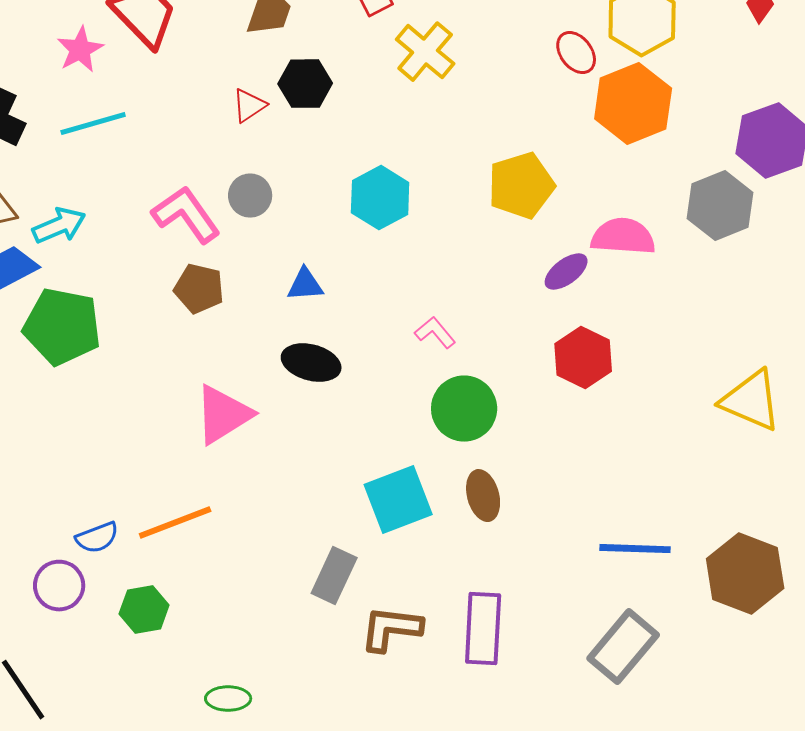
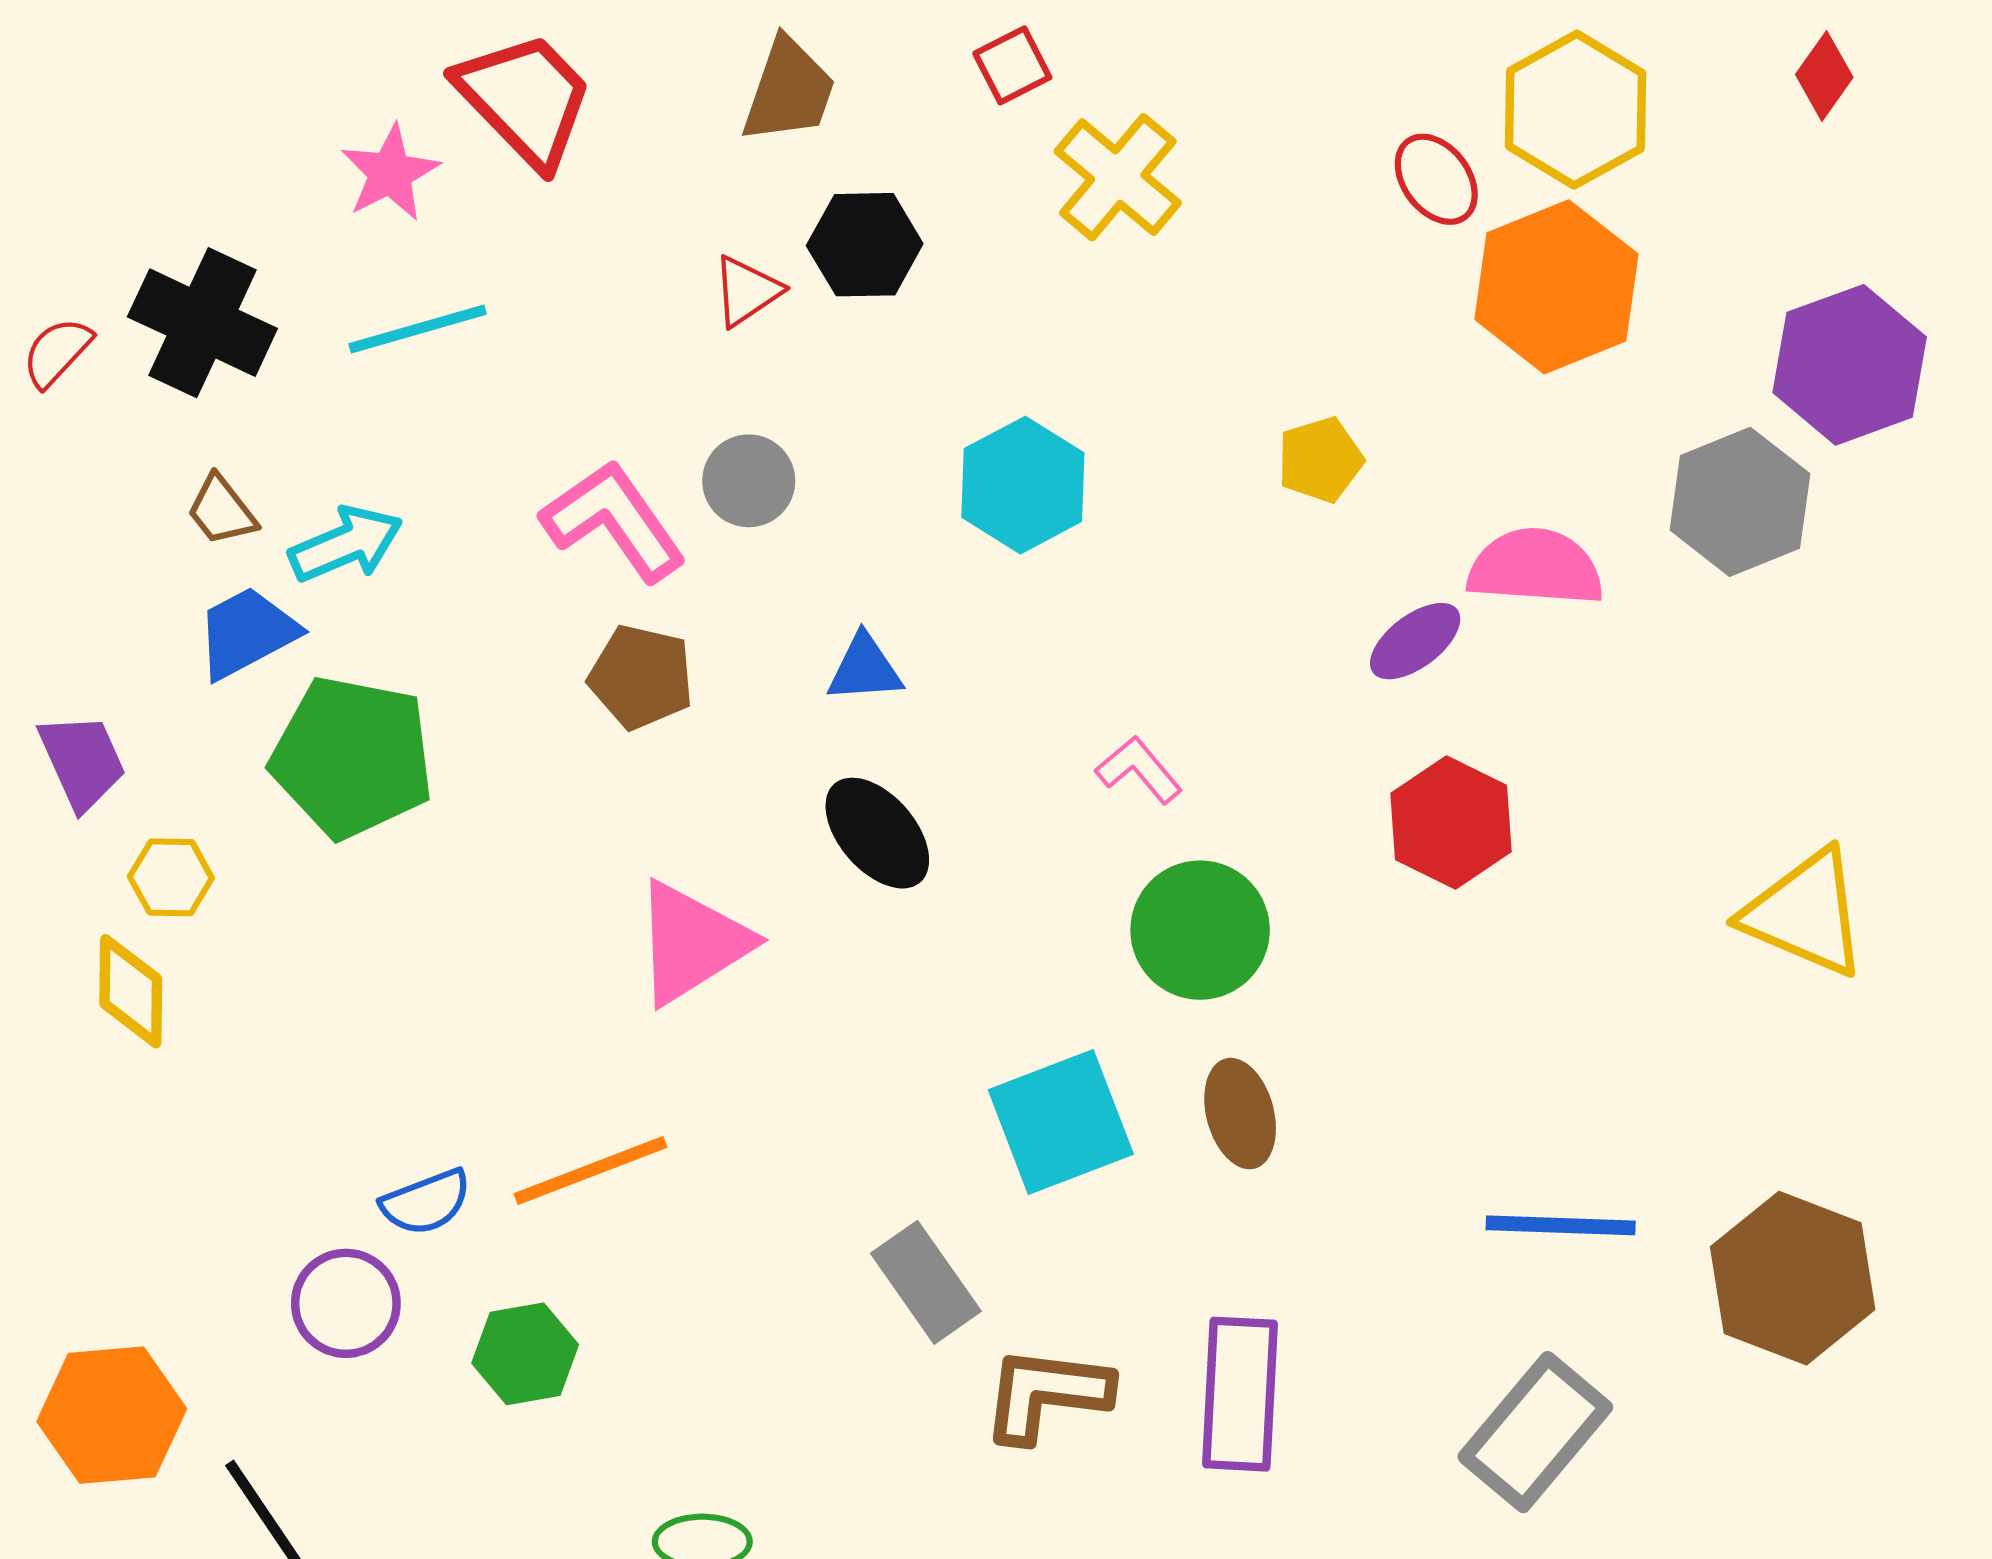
yellow pentagon: (521, 186) -> (1320, 460), size x0.6
black ellipse: (311, 363) -> (877, 833), turned 34
gray rectangle: (334, 576) -> (926, 1282), turned -60

